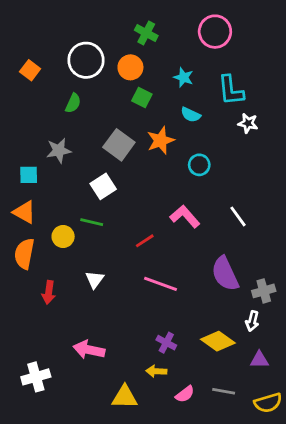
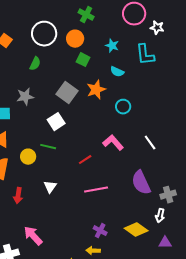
white star: (248, 123) -> (157, 28), moved
pink line: (161, 284) -> (96, 190), turned -30
pink arrow: (89, 350) -> (33, 236), moved, turned 35

